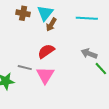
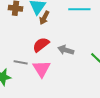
gray arrow: (89, 54) -> (66, 50), moved

